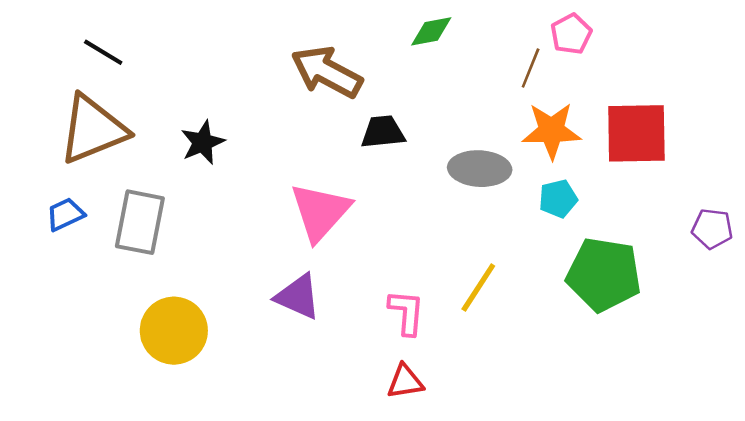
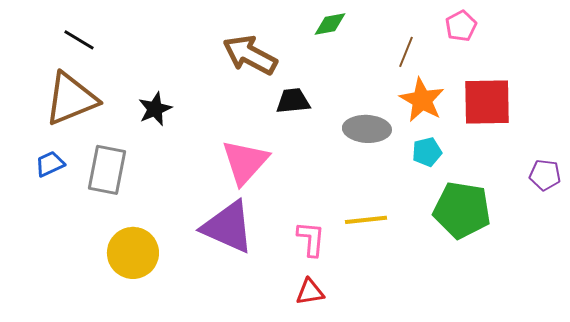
pink pentagon: (571, 34) -> (461, 26), moved
orange star: (552, 131) -> (422, 100), turned 30
yellow line: (478, 288) -> (366, 220), turned 51
purple triangle: (298, 297) -> (228, 227), size x1.5

